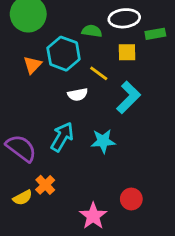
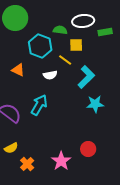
yellow square: (127, 52) -> (76, 45), moved
orange triangle: (32, 65) -> (18, 70), moved, turned -48
cyan star: (103, 141) -> (95, 104), moved
orange cross: (45, 185) -> (27, 164), moved

